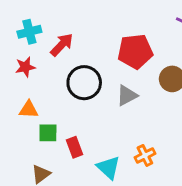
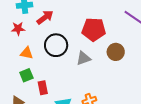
orange triangle: (29, 110) -> (27, 53), moved
green square: (48, 133) -> (26, 75), turned -32

